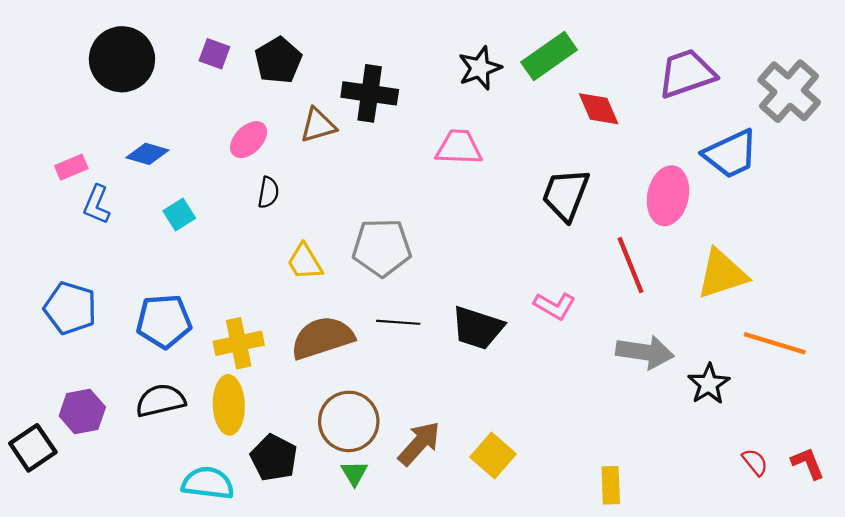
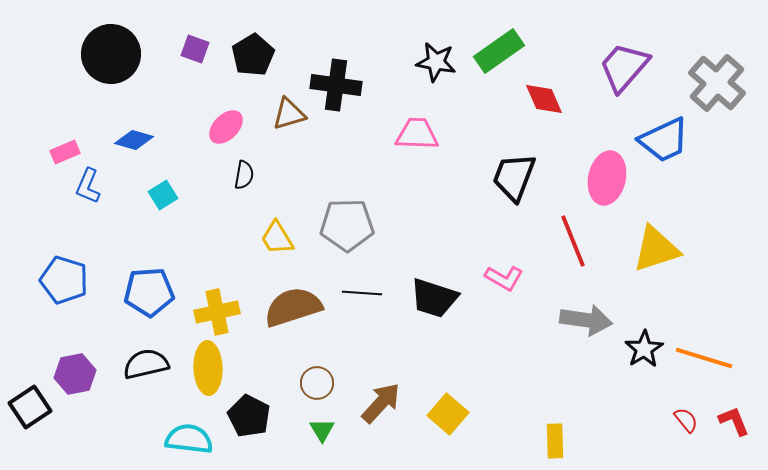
black star: (480, 68) -> (436, 62), turned 30
purple trapezoid: (687, 74) -> (624, 67), turned -30
orange line: (775, 343) -> (704, 358), moved
brown circle: (349, 421) -> (317, 383), size x0.6

